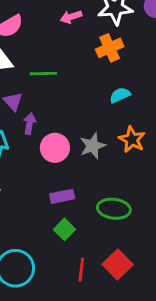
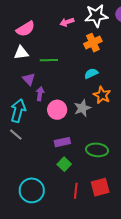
cyan semicircle: (120, 95) -> (91, 73), moved
orange star: (132, 139) -> (102, 95), moved
red square: (118, 265) -> (100, 187), turned 30

